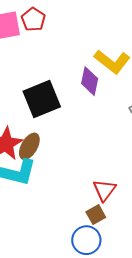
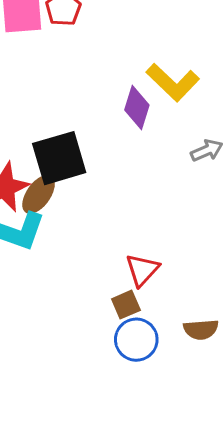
black square: (42, 99) -> (59, 158), moved
blue circle: (86, 240) -> (136, 340), moved

